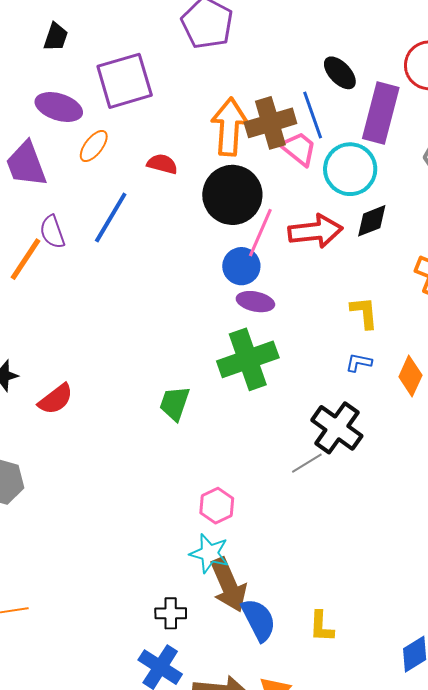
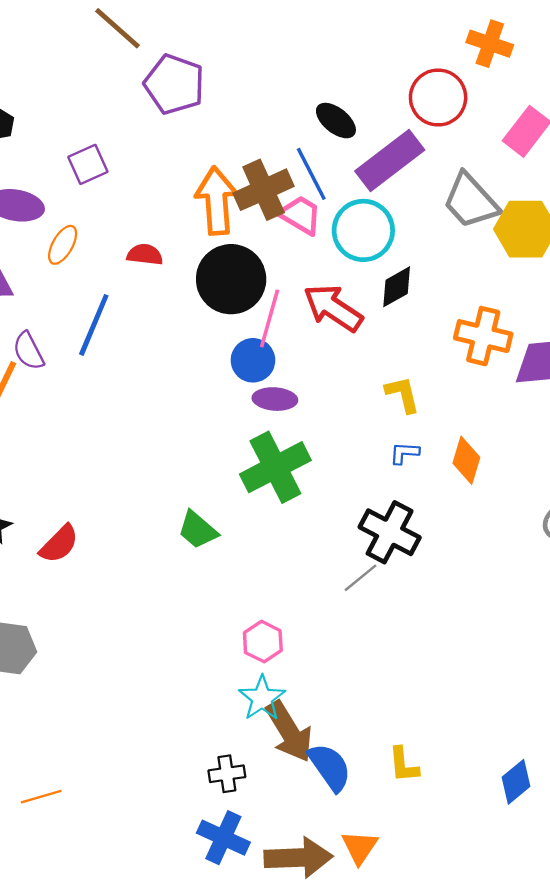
purple square: (125, 81) -> (88, 164), size x0.6
purple rectangle: (381, 113) -> (390, 160), turned 46
red arrow: (315, 231) -> (333, 308), turned -132
green trapezoid: (175, 403) -> (198, 530), turned -60
cyan star: (209, 553) -> (262, 698), turned 30

